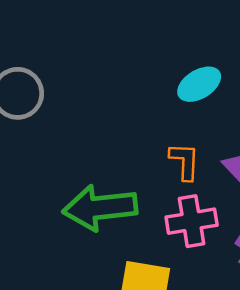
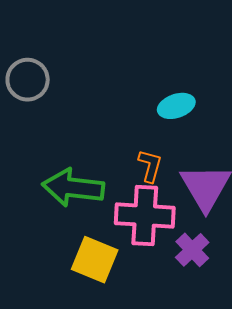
pink cross: (192, 221) -> (145, 215), size x1.4

